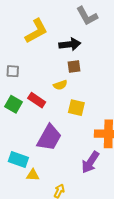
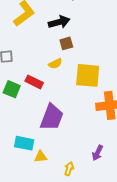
yellow square: (76, 108) -> (88, 75), moved, size x1.5
purple arrow: (90, 162) -> (98, 153), moved, size x0.7

